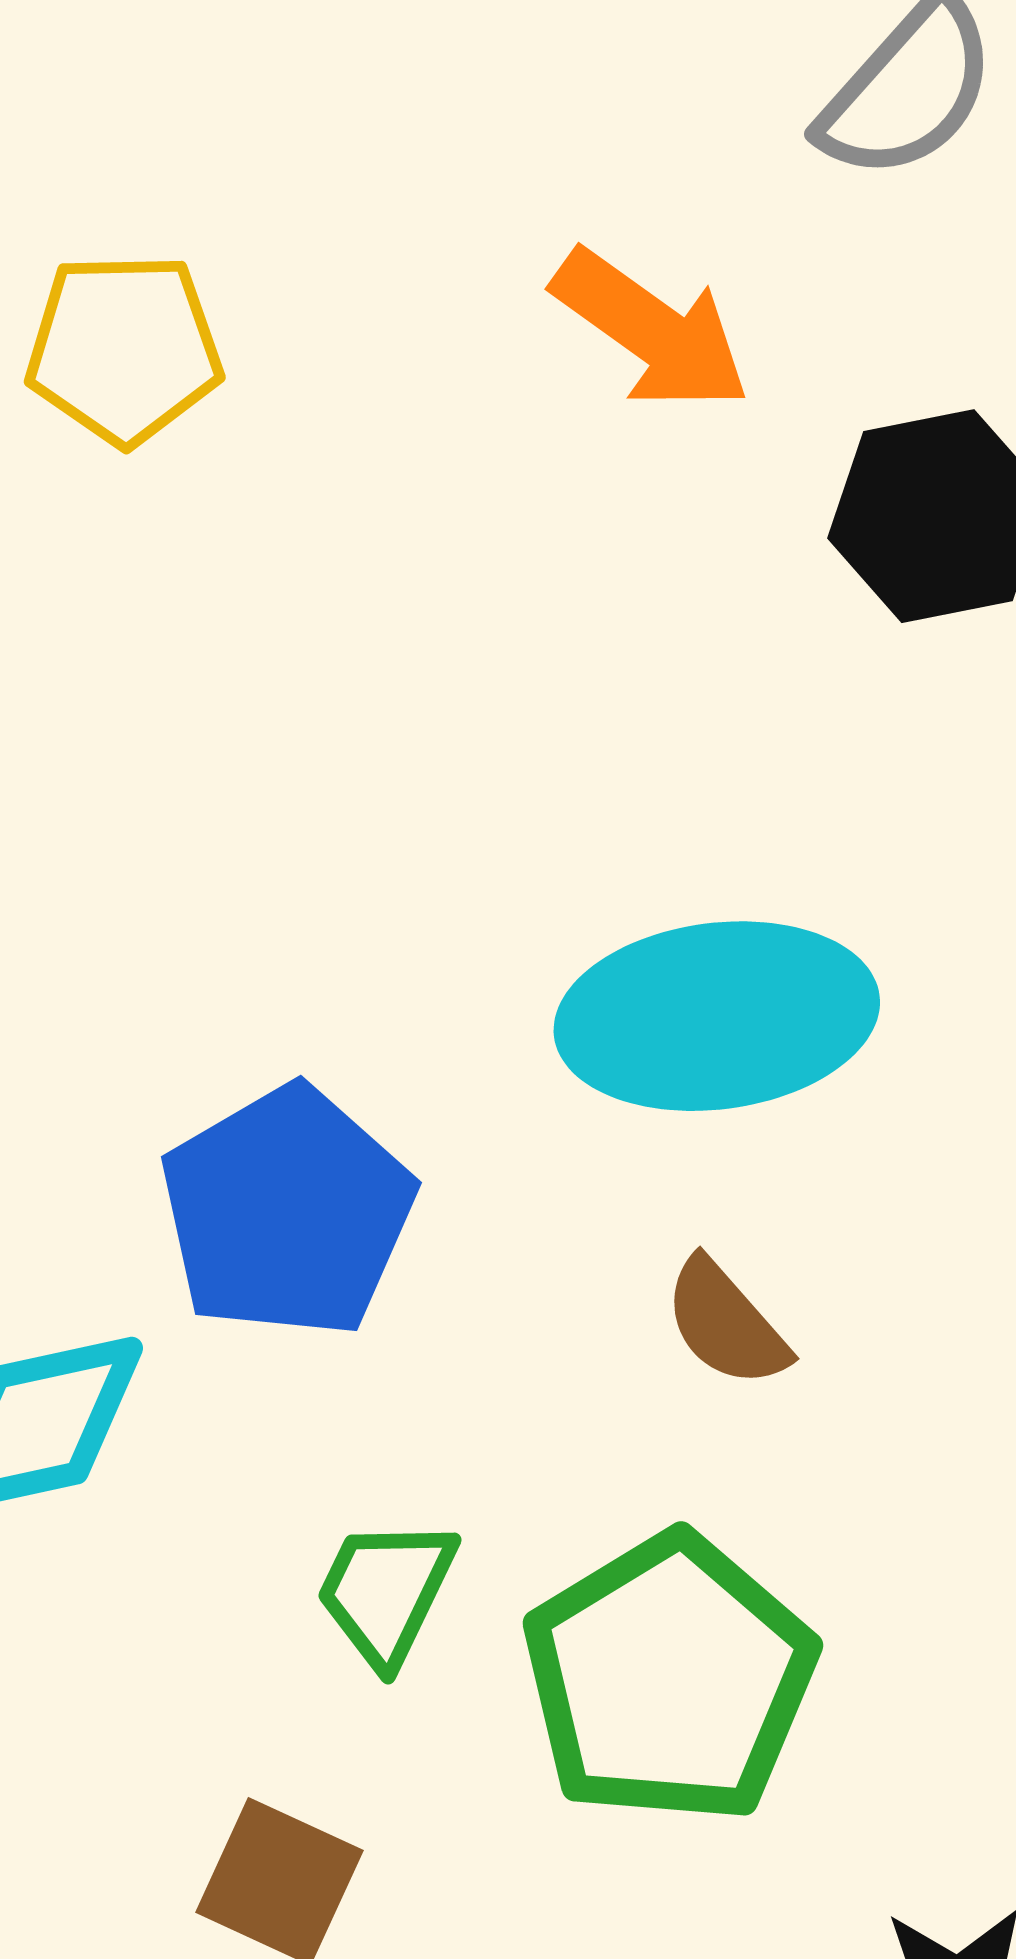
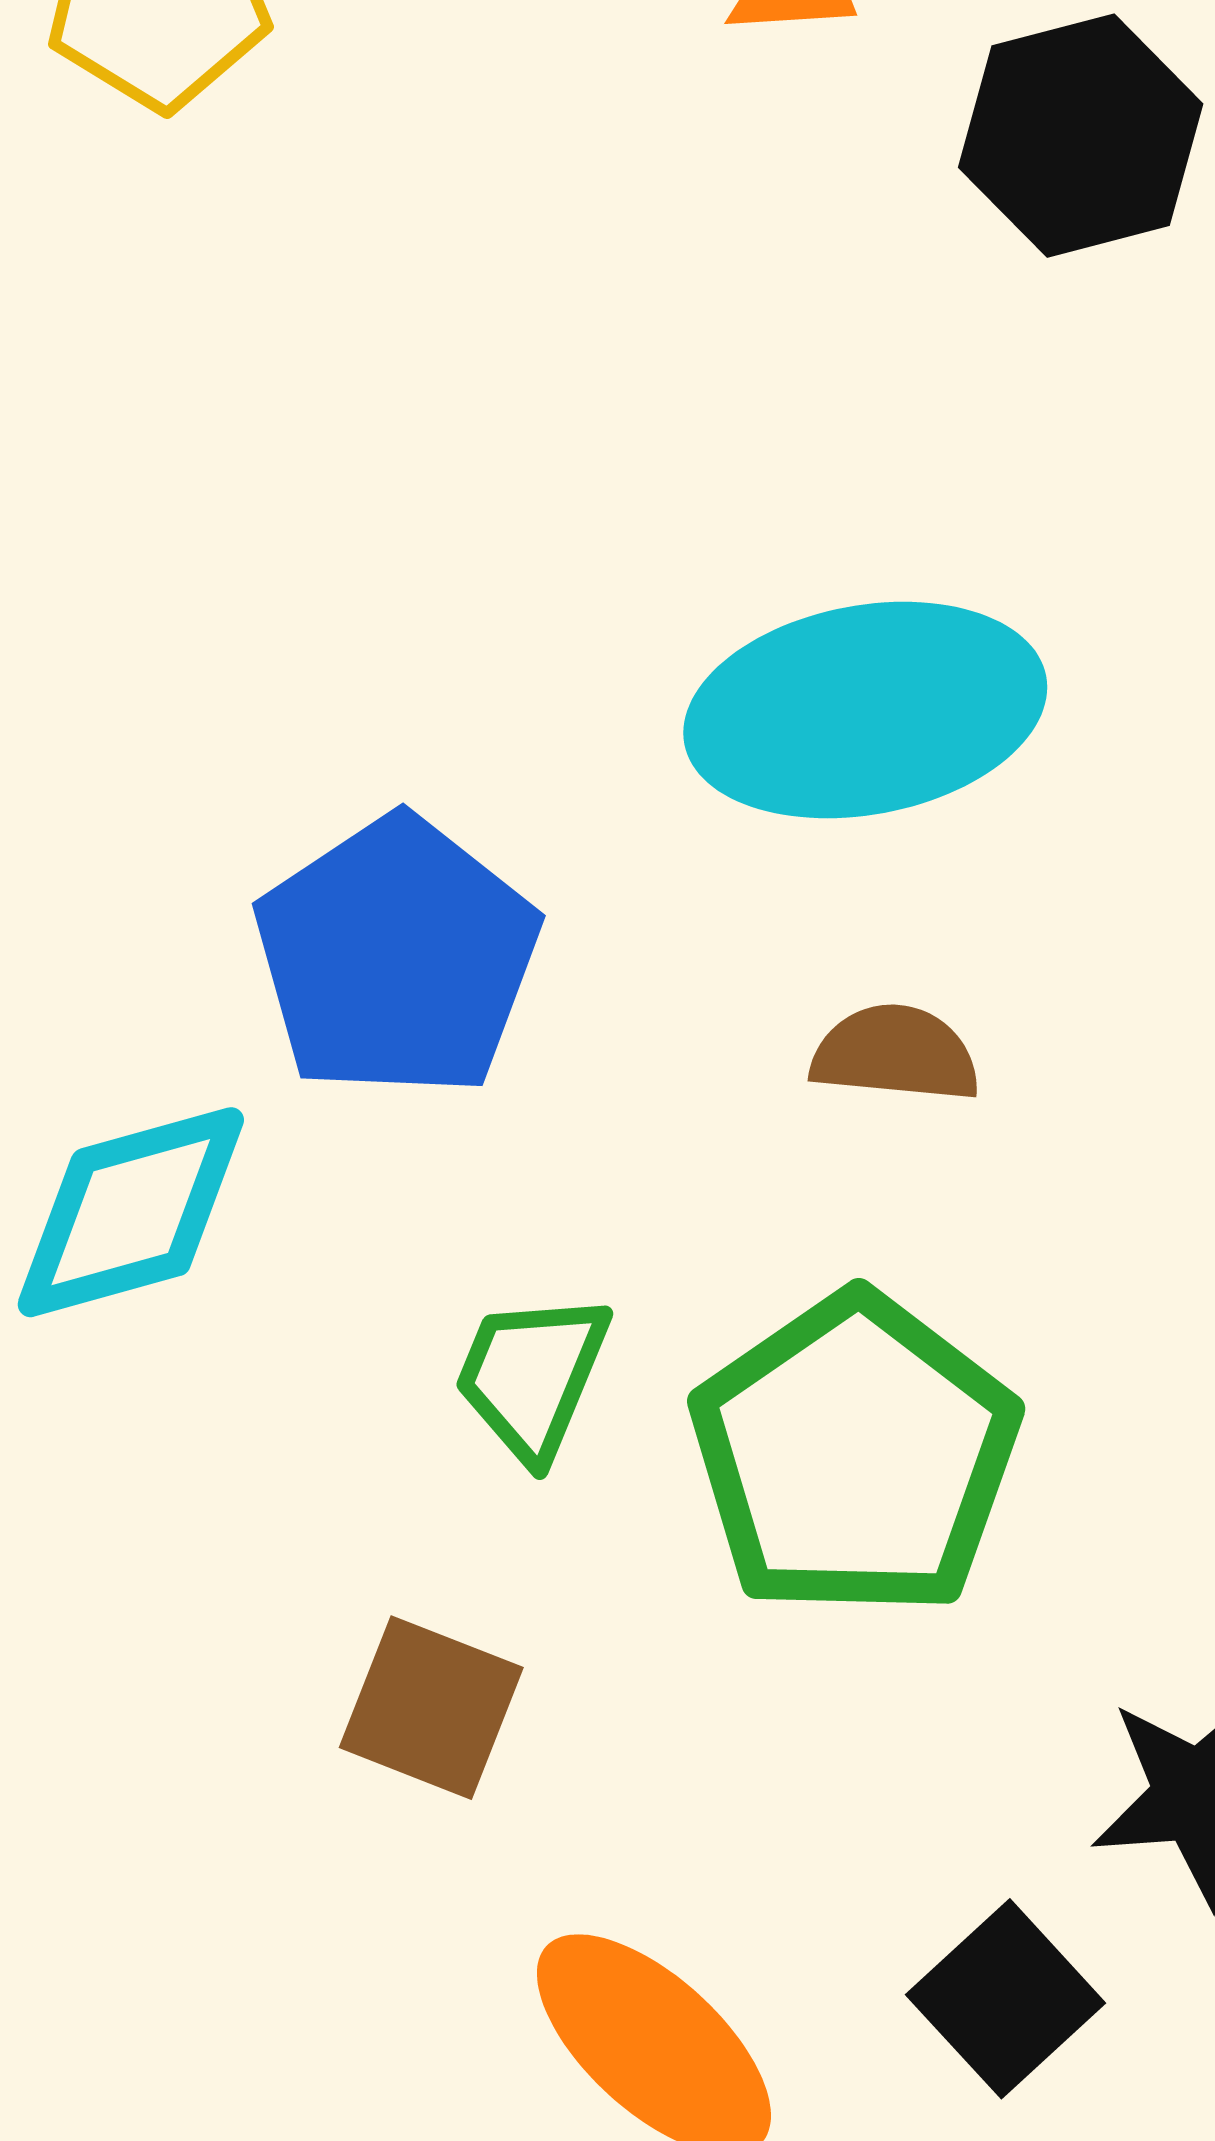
brown semicircle: (726, 1323) -> (895, 1054), turned 140

